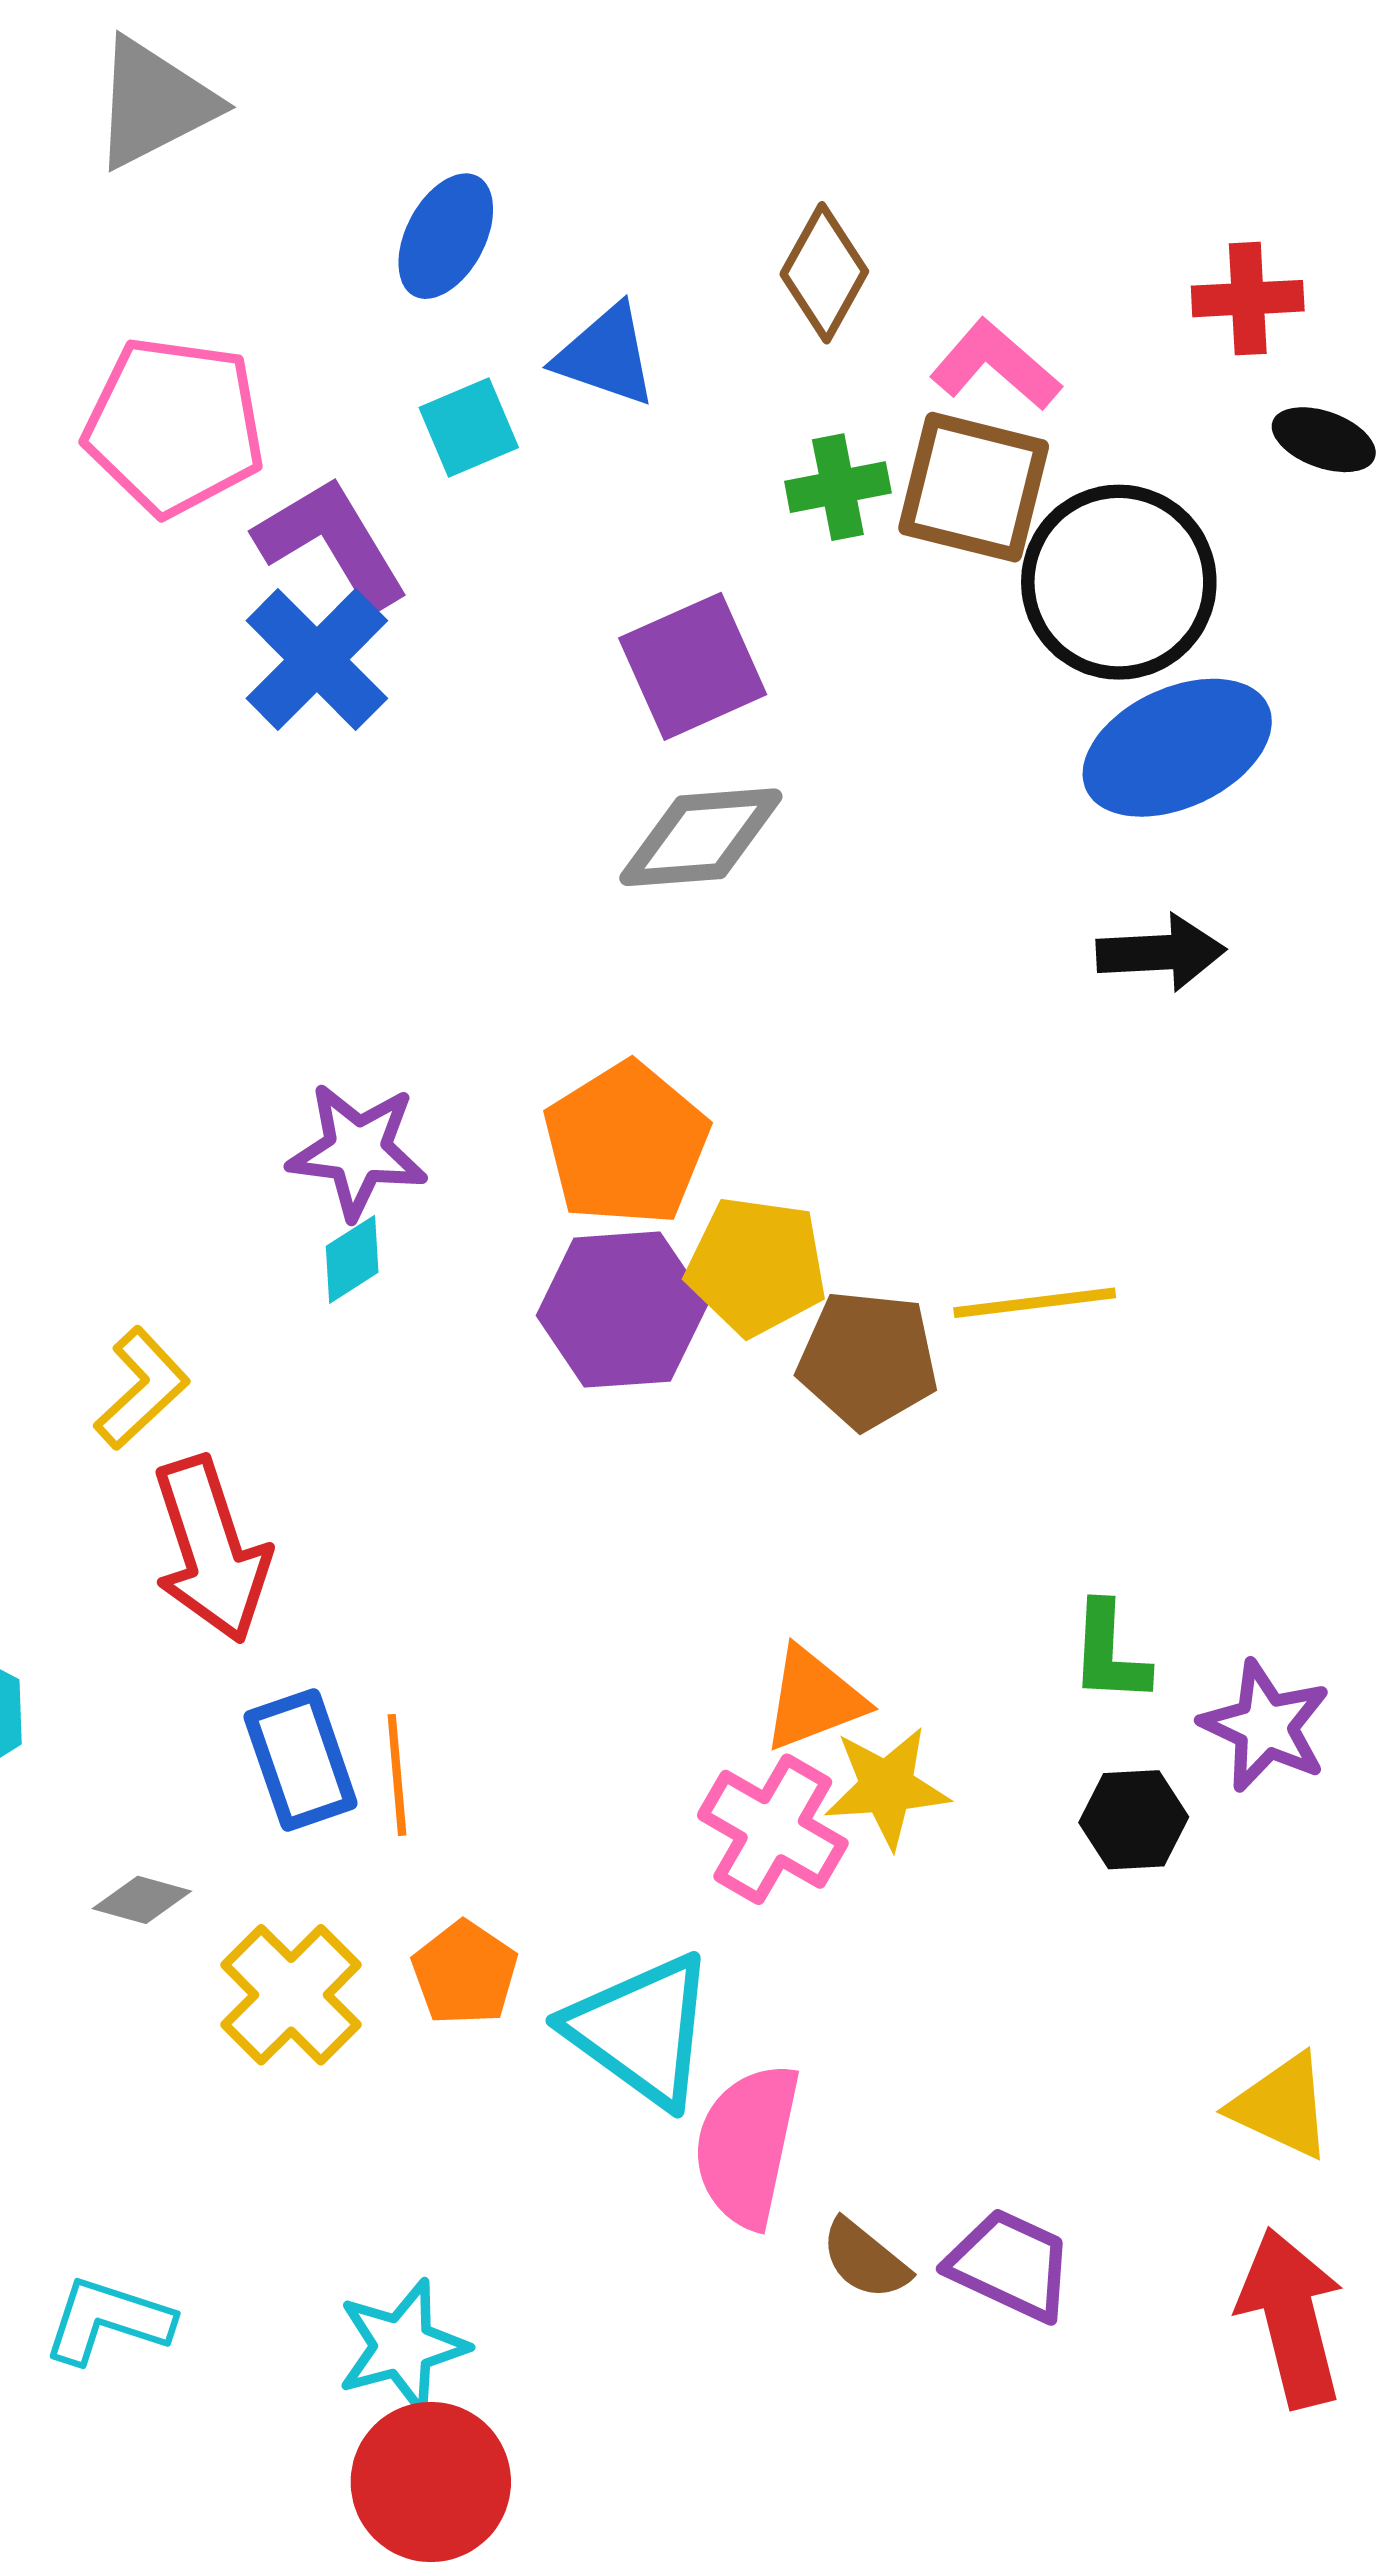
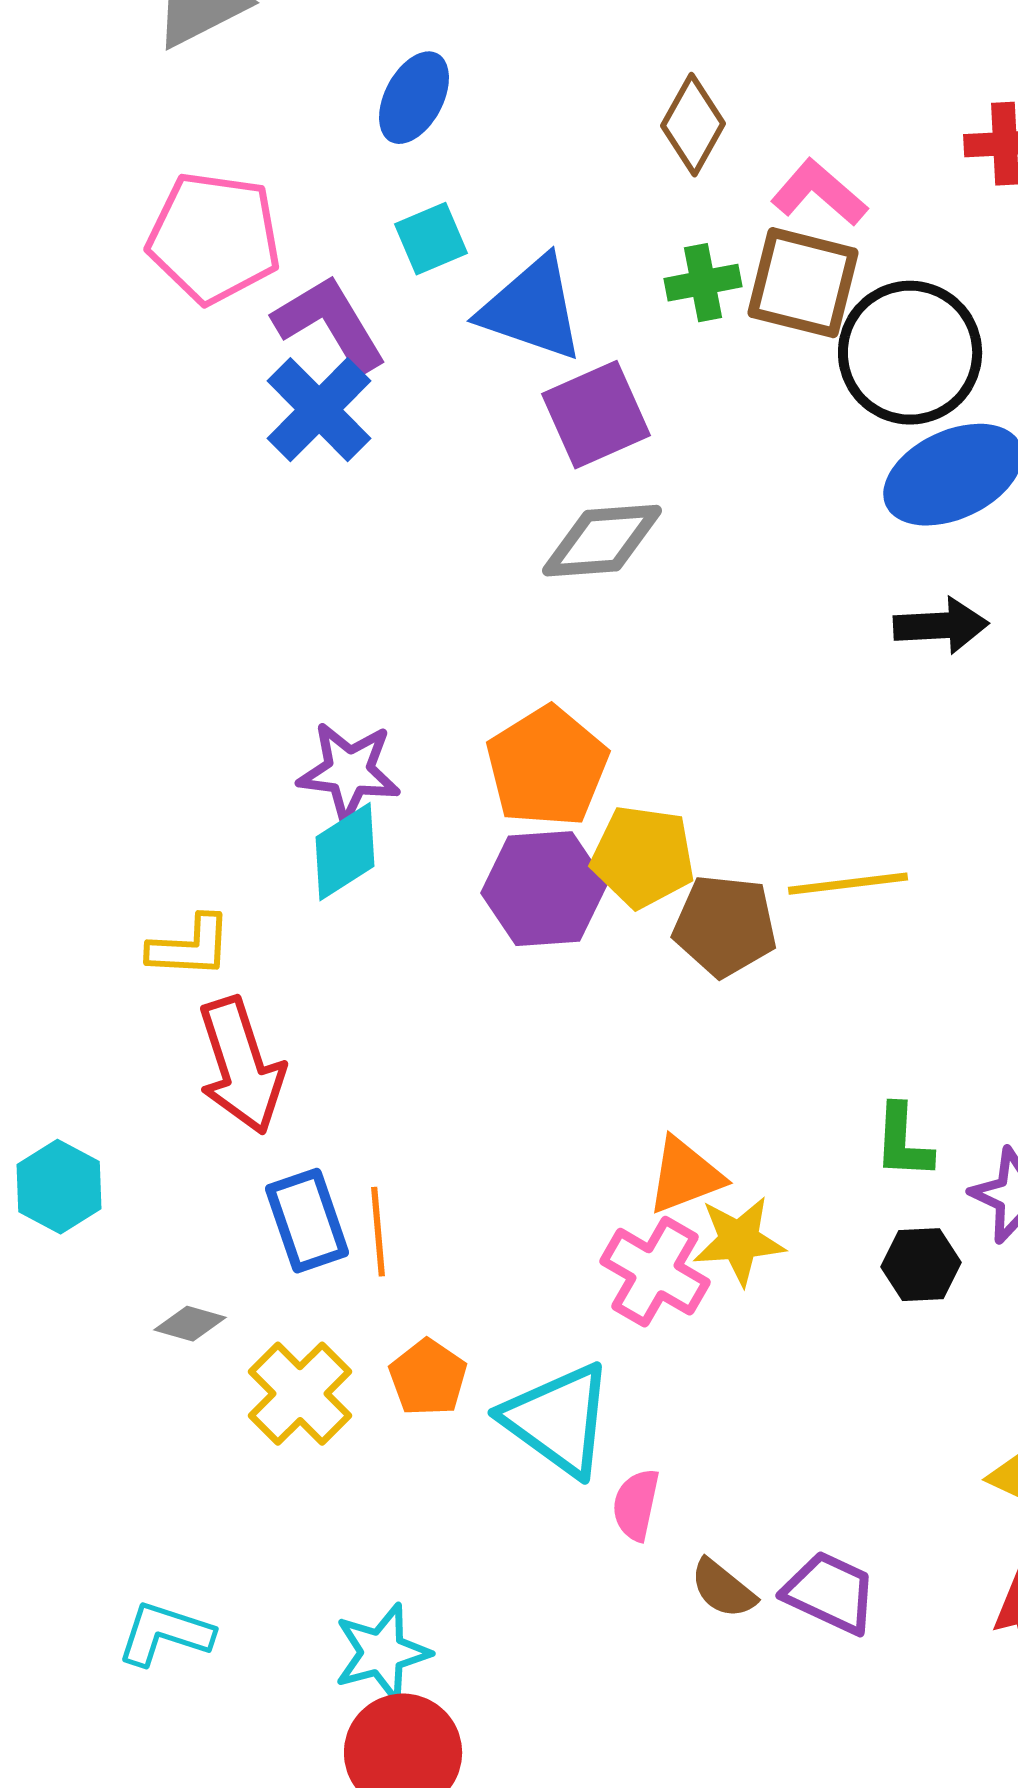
blue triangle: (606, 356) -> (532, 309), moved, size x1.4
cyan diamond: (352, 1259) -> (345, 852), size x1.5
yellow L-shape: (142, 1388) -> (190, 947), turned 46
pink semicircle: (747, 2145) -> (636, 1505), size x0.6

